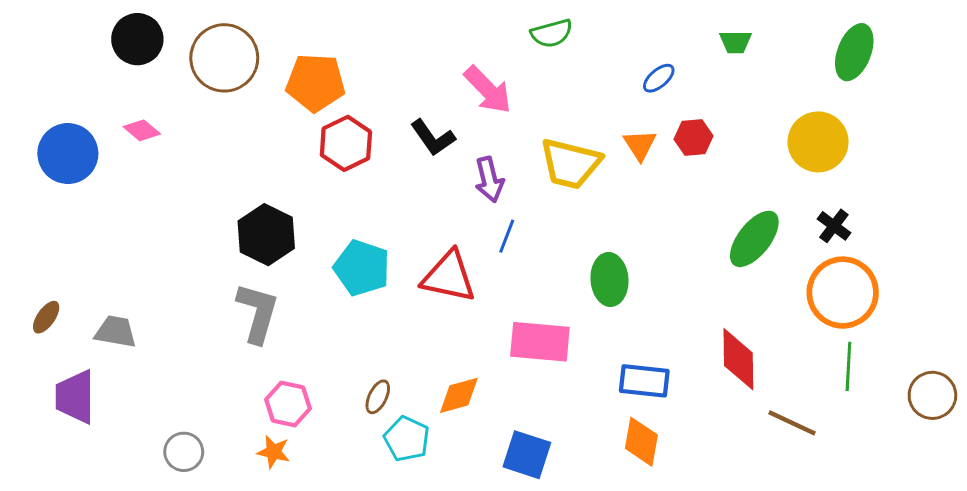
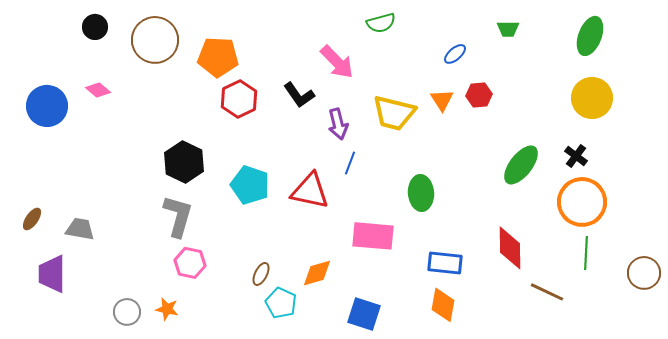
black circle: (137, 39) -> (95, 27), size x0.7
yellow circle: (818, 142) -> (592, 98), moved
pink hexagon: (288, 404) -> (190, 263), moved
orange star: (274, 452) -> (167, 309), moved

